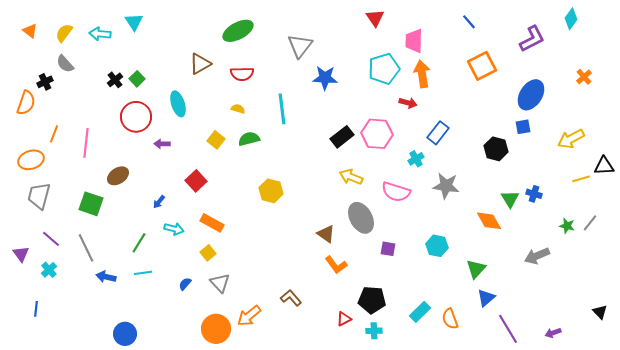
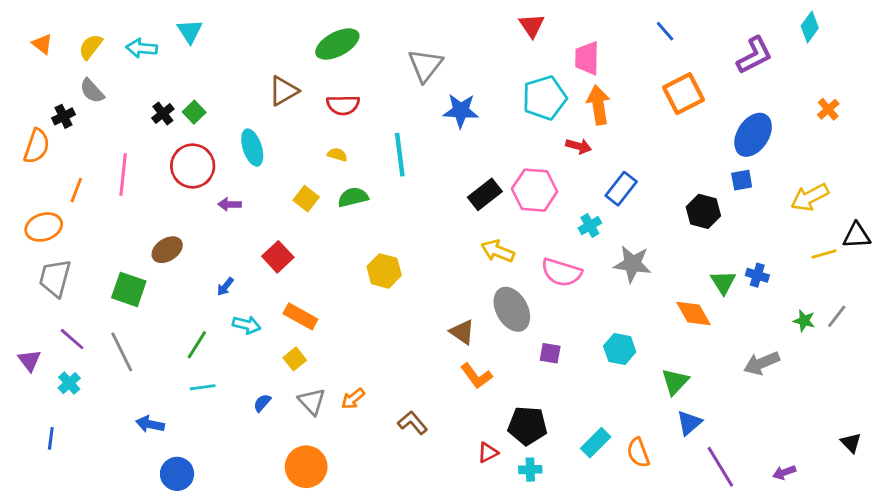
pink line: (86, 143) -> (123, 175), moved
blue arrow: (106, 277) -> (150, 424), moved
orange arrow: (249, 316) -> (353, 399), moved, size x0.7

